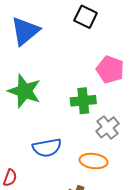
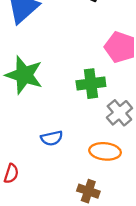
blue semicircle: (47, 148) -> (52, 138), size x0.7

